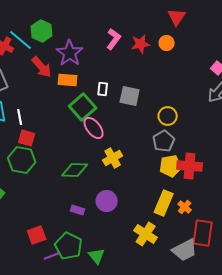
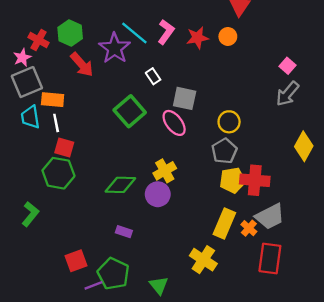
green hexagon: (42, 31) -> (70, 33), moved
cyan line: (21, 40) -> (134, 33), moved
orange rectangle: (68, 80) -> (53, 100), moved
white rectangle: (103, 89) -> (153, 76), moved, turned -40
pink ellipse: (94, 128) -> (174, 123), moved
purple circle: (107, 201) -> (158, 194), moved
gray trapezoid: (185, 250) -> (270, 216), moved
green triangle: (97, 256) -> (159, 285), moved

